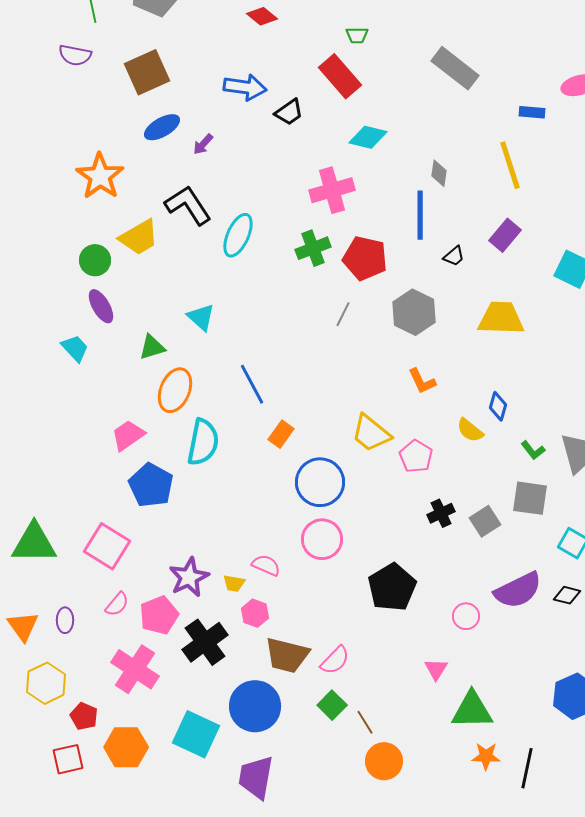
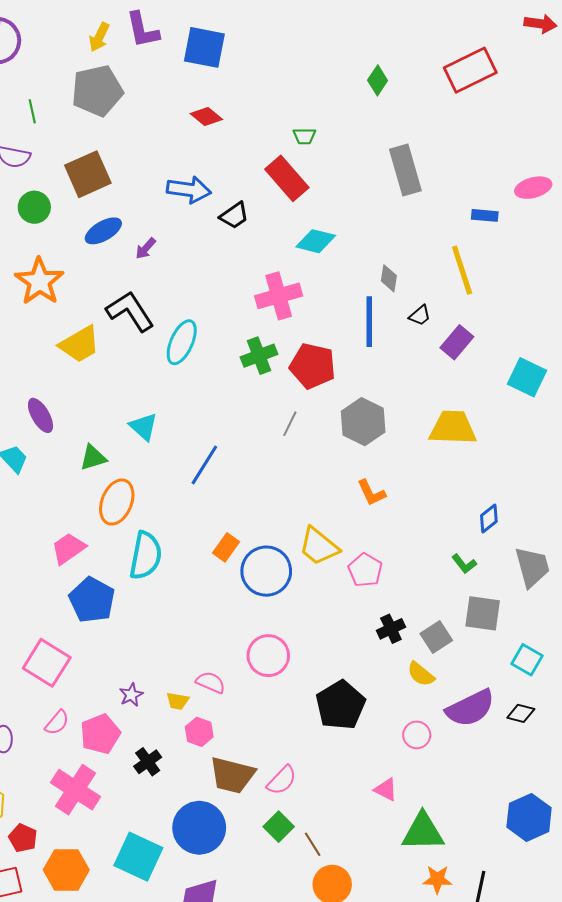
gray rectangle: (455, 68) -> (405, 170), turned 36
black trapezoid: (454, 256) -> (420, 315), moved
green circle: (95, 260) -> (34, 207), moved
blue line: (252, 384) -> (204, 465), moved, turned 60
blue diamond: (498, 406) -> (489, 518), moved, turned 36
yellow semicircle: (470, 430) -> (421, 674), moved
green L-shape: (533, 450) -> (464, 564), moved
blue circle: (320, 482) -> (266, 571), moved
purple star: (189, 577) -> (131, 695), size x0.6
black cross: (205, 642) -> (148, 762), size x0.6
pink triangle: (436, 669) -> (386, 790), turned -35

